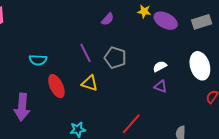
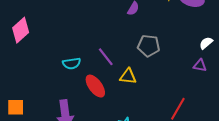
purple line: (85, 53) -> (106, 57), moved
white semicircle: (160, 66) -> (206, 43), moved

